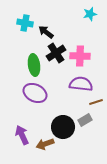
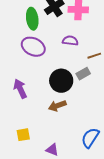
purple semicircle: (81, 84) -> (70, 41), moved, size x0.7
brown arrow: (45, 144) -> (57, 106), moved

